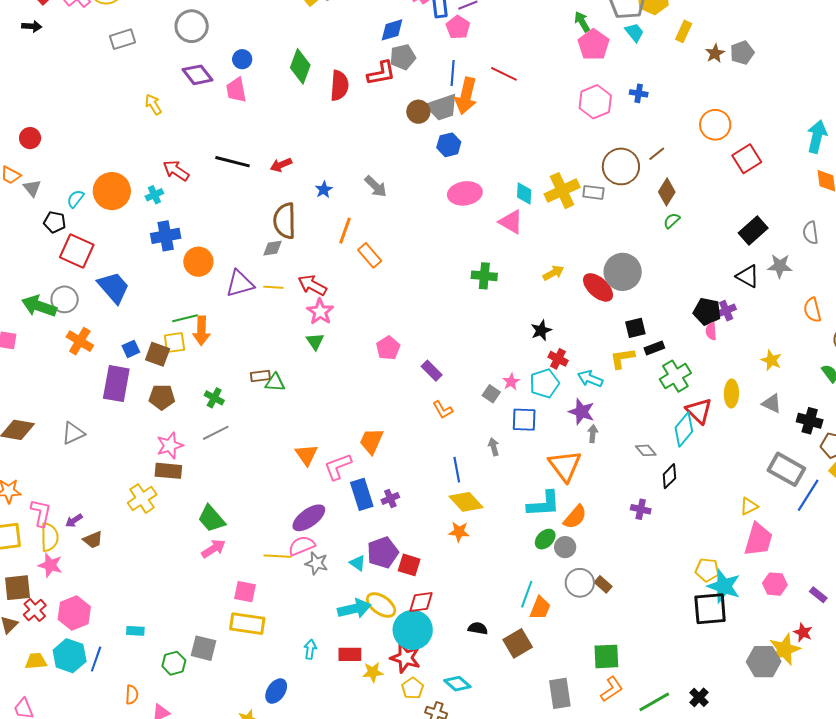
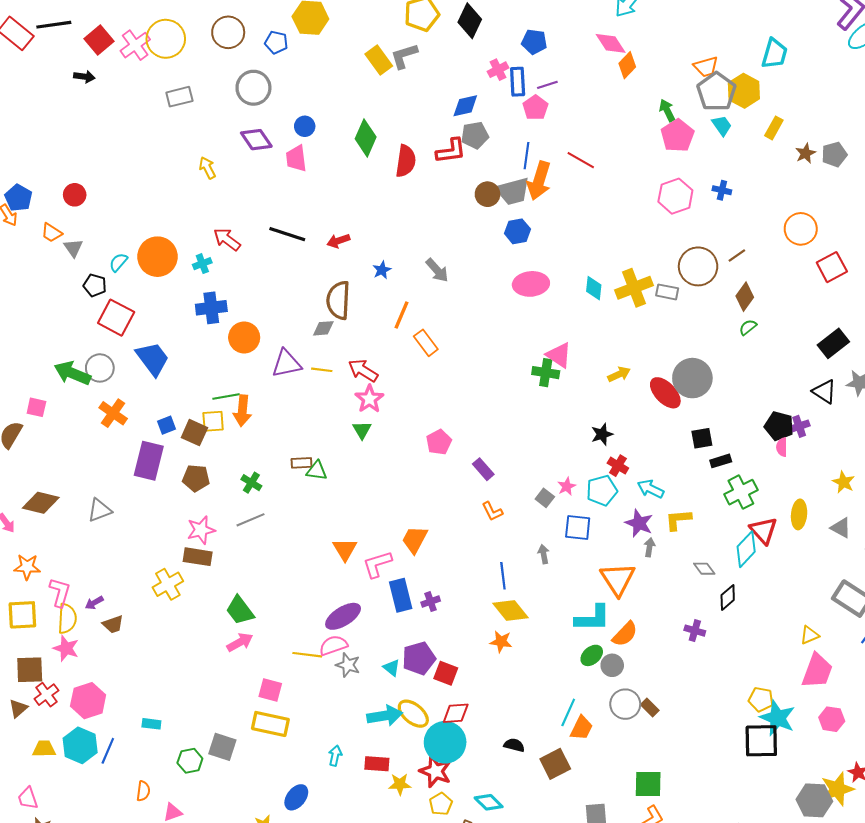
pink triangle: (511, 222) -> (559, 355), moved
yellow L-shape: (622, 358) -> (678, 520), moved

